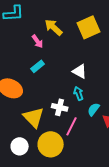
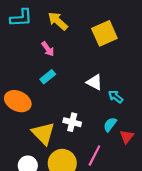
yellow arrow: (54, 27) -> (58, 21), moved
cyan arrow: (79, 93) -> (116, 97), moved, turned -32
pink line: (72, 126) -> (94, 156), moved

